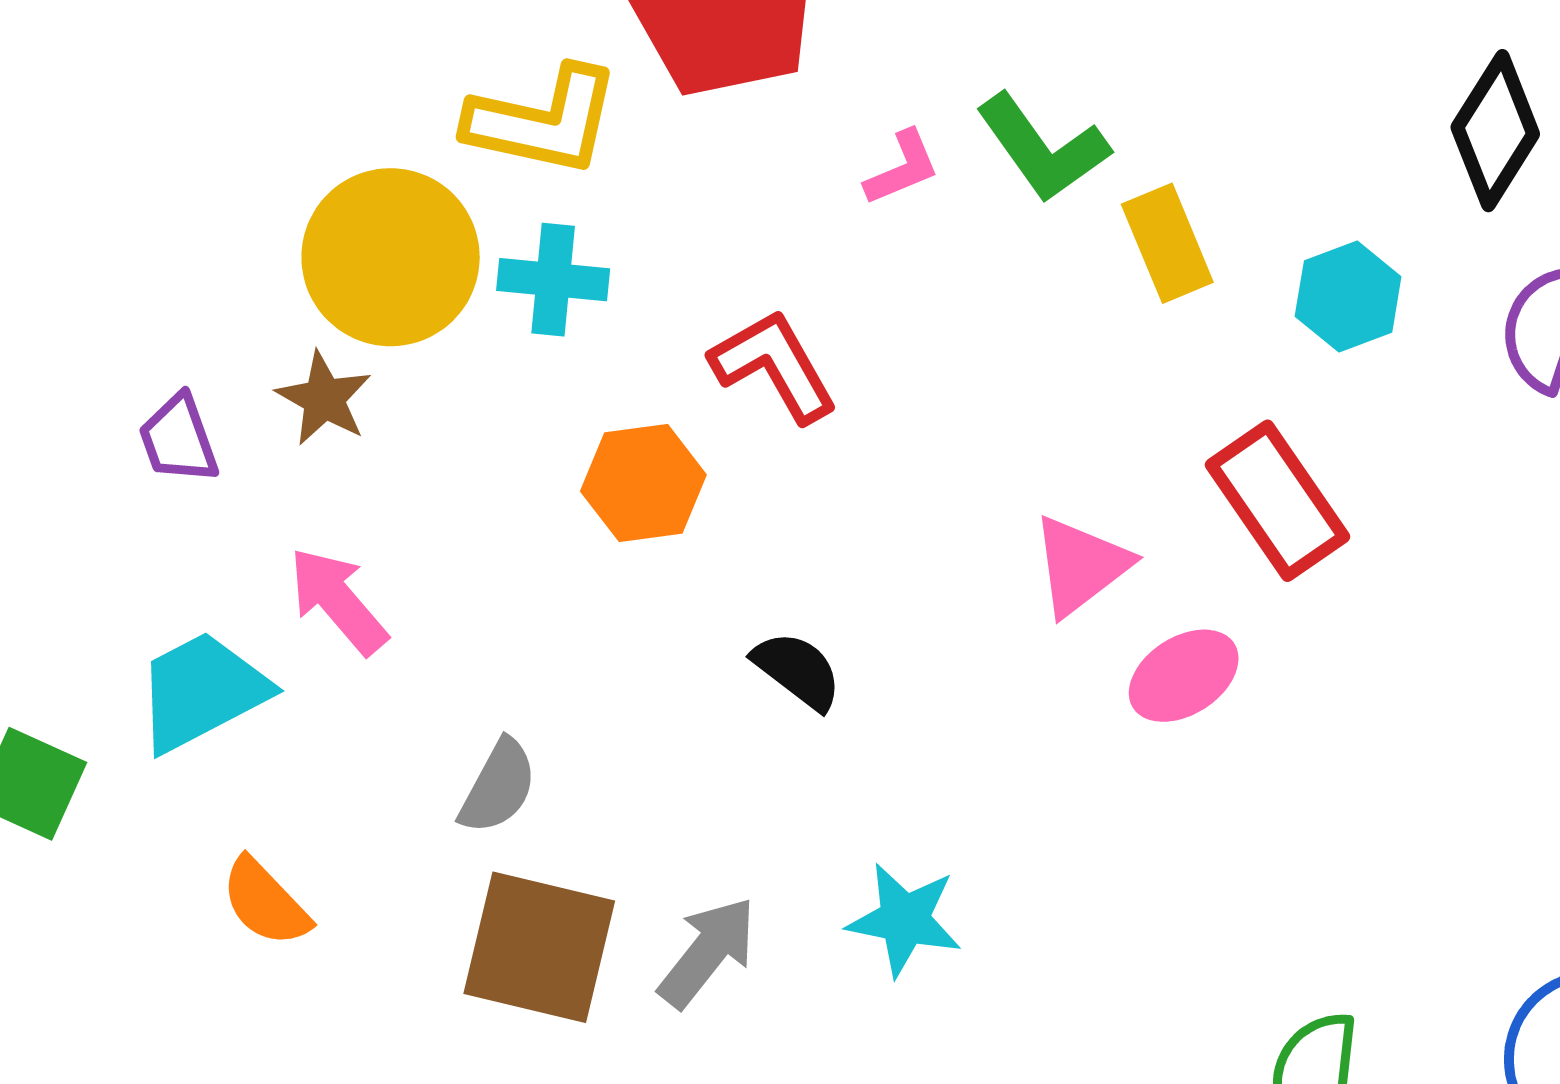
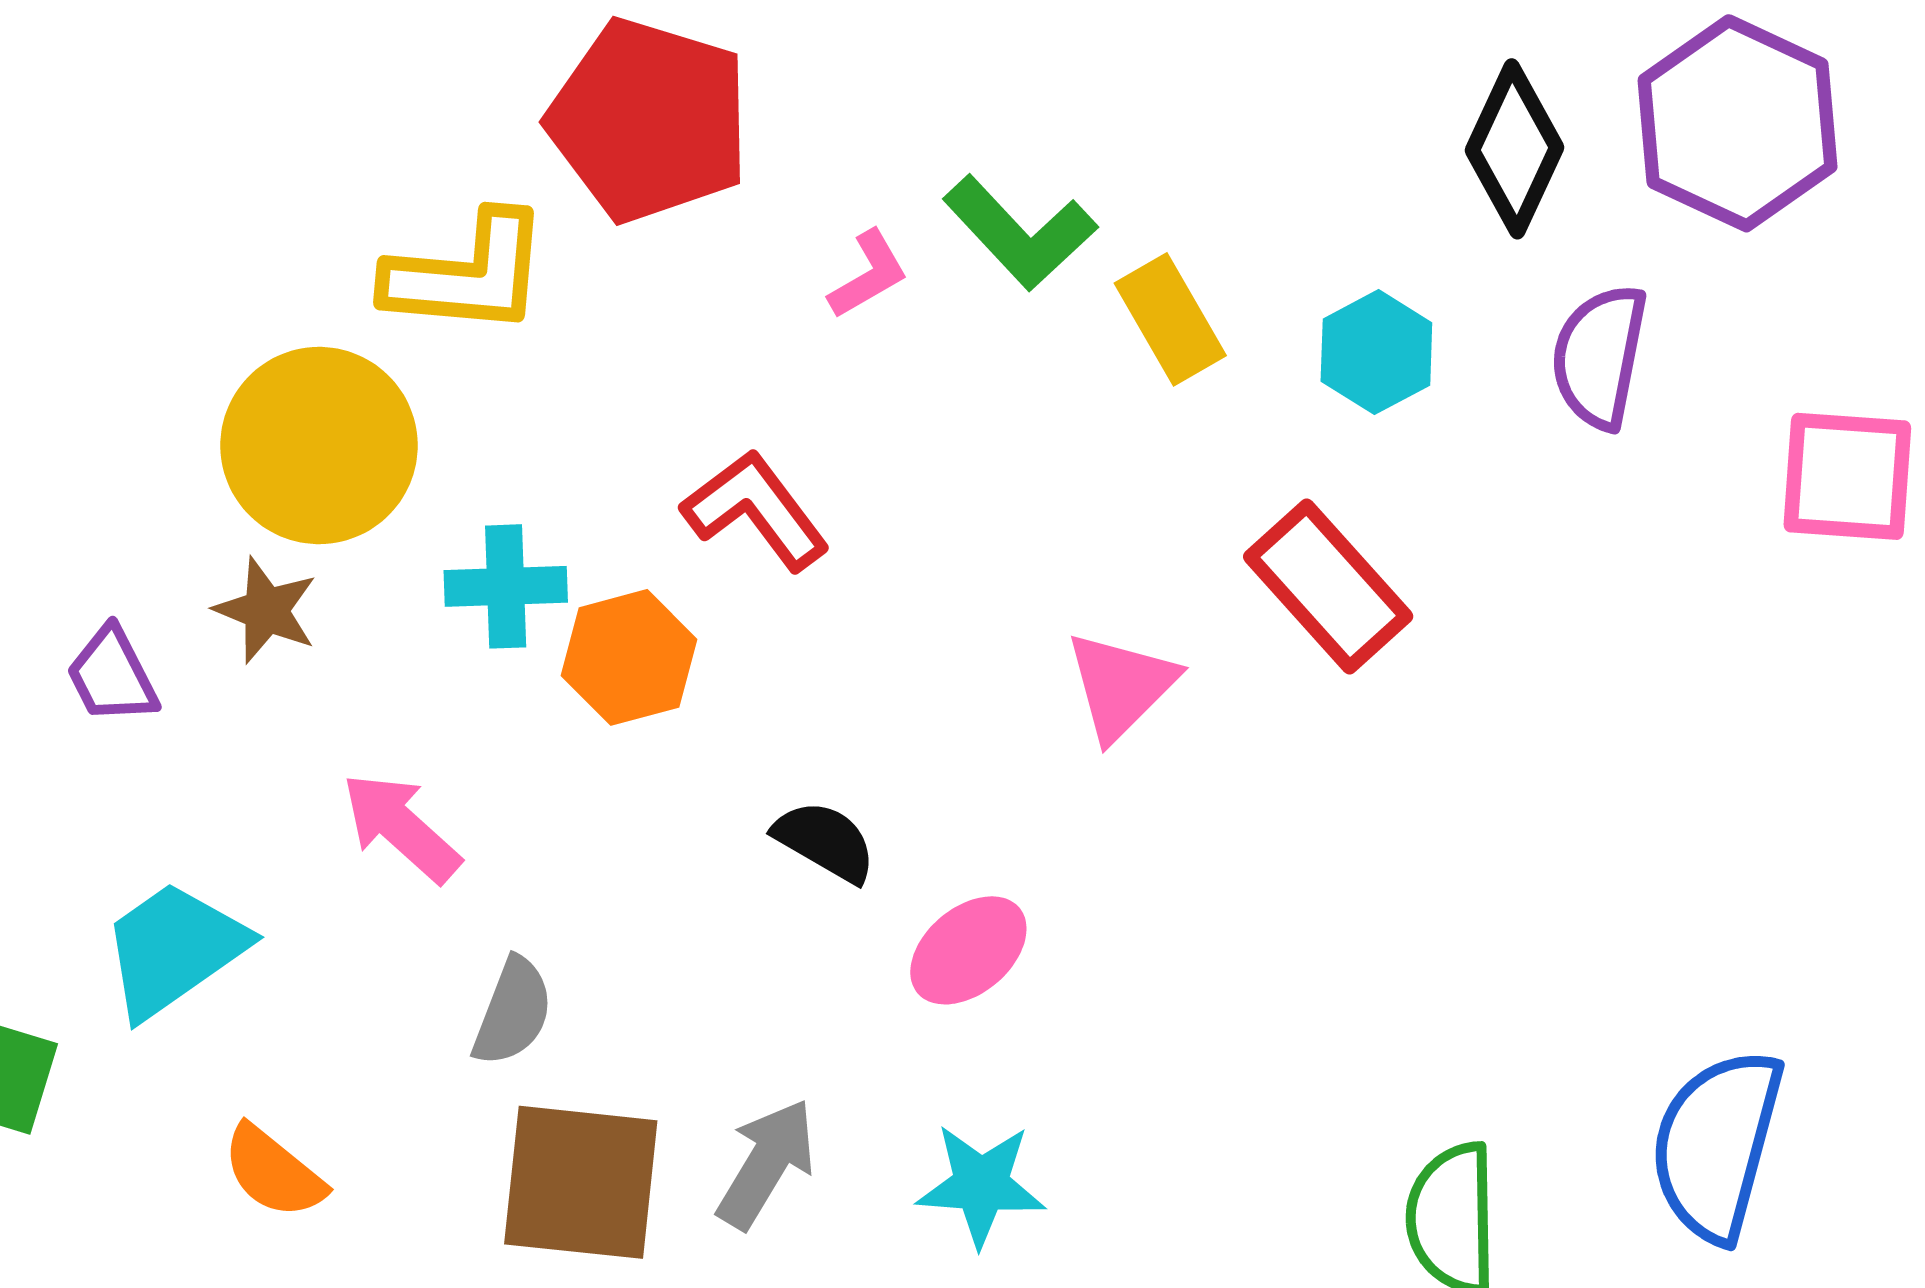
cyan cross: (553, 280) -> (506, 586), moved
pink arrow: (338, 601) -> (401, 827), moved
pink ellipse: (1184, 676) -> (968, 950), moved
cyan star: (904, 920) -> (981, 1185), moved

